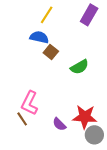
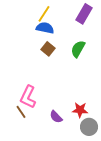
blue semicircle: (39, 37) -> (45, 28), moved
green semicircle: (80, 67) -> (78, 49), moved, turned 150
red star: (85, 117) -> (80, 110), size x0.7

